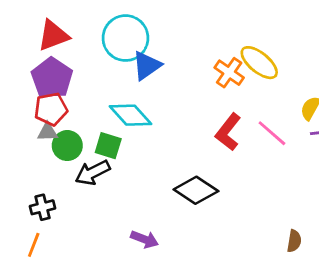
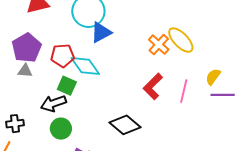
purple pentagon: (52, 78) -> (27, 48), moved
red pentagon: (51, 109) -> (62, 56), moved
pink line: (272, 133) -> (184, 91), turned 55
green circle: (67, 146) -> (61, 129), moved

